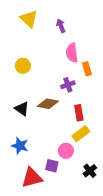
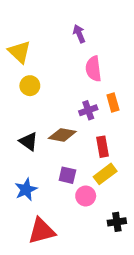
yellow triangle: (29, 19) -> (19, 52), moved
orange rectangle: (87, 69) -> (113, 103), moved
blue star: (20, 146) -> (26, 189), turned 30
purple square: (52, 166) -> (67, 175), moved
black cross: (90, 171) -> (117, 222), turned 32

